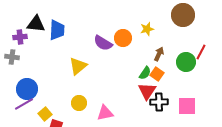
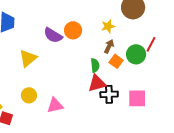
yellow star: (147, 29) -> (108, 26), moved
green semicircle: (145, 73) -> (95, 65), turned -40
orange square: (157, 74) -> (116, 61), moved
red triangle: (147, 91) -> (97, 83), turned 42

